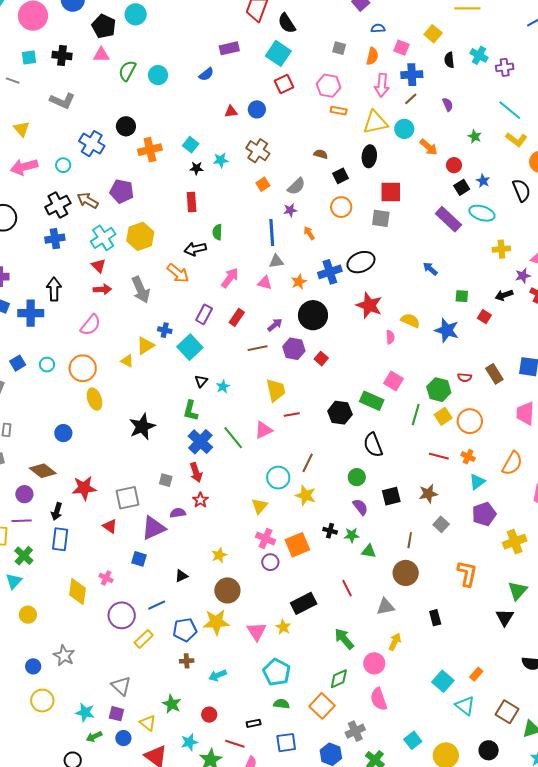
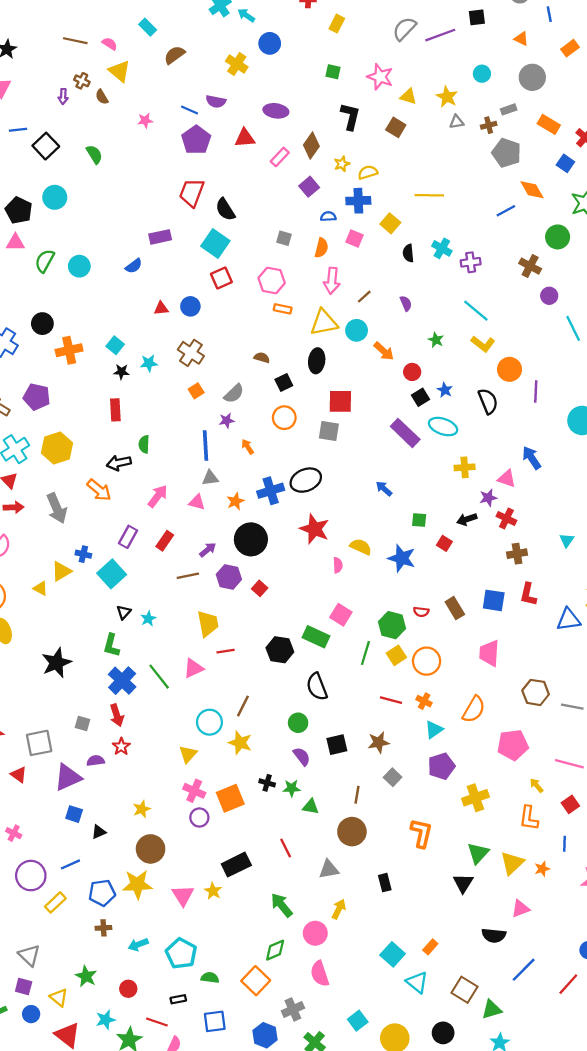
blue cross: (412, 75) -> (358, 201), moved
blue square: (139, 559) -> (74, 814), moved
cyan pentagon: (277, 672) -> (181, 953), moved

